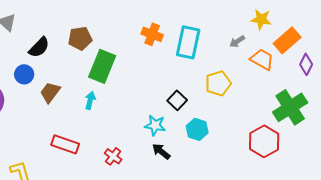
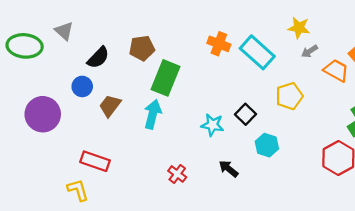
yellow star: (261, 19) -> (299, 28), moved
cyan rectangle: (188, 42) -> (257, 52), turned -60
cyan arrow: (90, 100) -> (153, 114), size x1.5
cyan star: (155, 125) -> (212, 125), moved
red rectangle: (65, 144) -> (95, 161), moved

